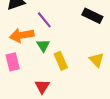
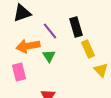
black rectangle: (92, 16) -> (76, 27), moved, turned 48
yellow rectangle: (61, 61) -> (88, 49), moved

